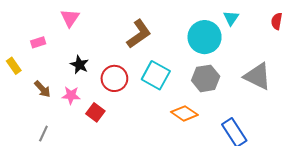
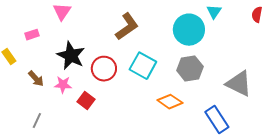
black star: (79, 65) -> (71, 56), size x1.6
gray triangle: (258, 76) -> (239, 84), moved

